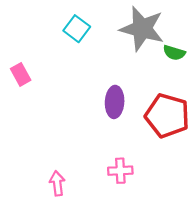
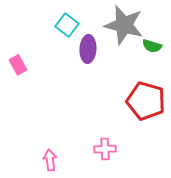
purple ellipse: (115, 102) -> (88, 49), moved

